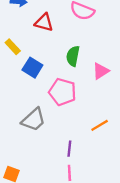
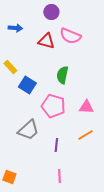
red triangle: (44, 22) -> (46, 41), moved
pink triangle: (101, 71) -> (86, 107), moved, turned 35
purple line: (69, 149) -> (56, 145), moved

